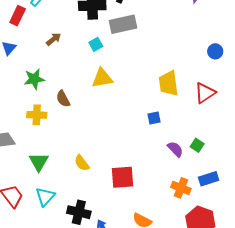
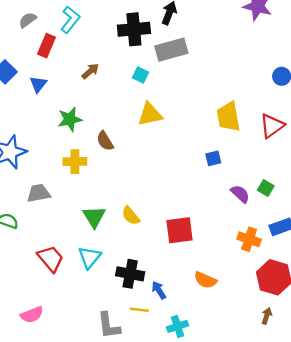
cyan square: (96, 44) -> (140, 75), turned -32
green triangle: (39, 162) -> (94, 217), moved

